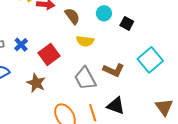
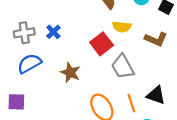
red square: (49, 54) -> (102, 44), moved
brown L-shape: (114, 70) -> (156, 39), moved

